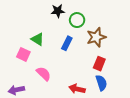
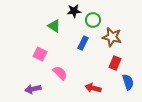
brown star: (96, 37) -> (112, 37), turned 30
green triangle: (38, 39) -> (54, 26), moved
blue semicircle: (101, 83) -> (128, 82), moved

